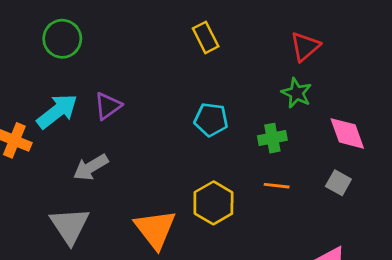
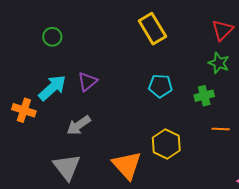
yellow rectangle: (206, 37) -> (152, 29), size x1.4
green circle: (62, 39) -> (52, 37), size x0.7
orange line: (277, 186) -> (221, 129), moved

